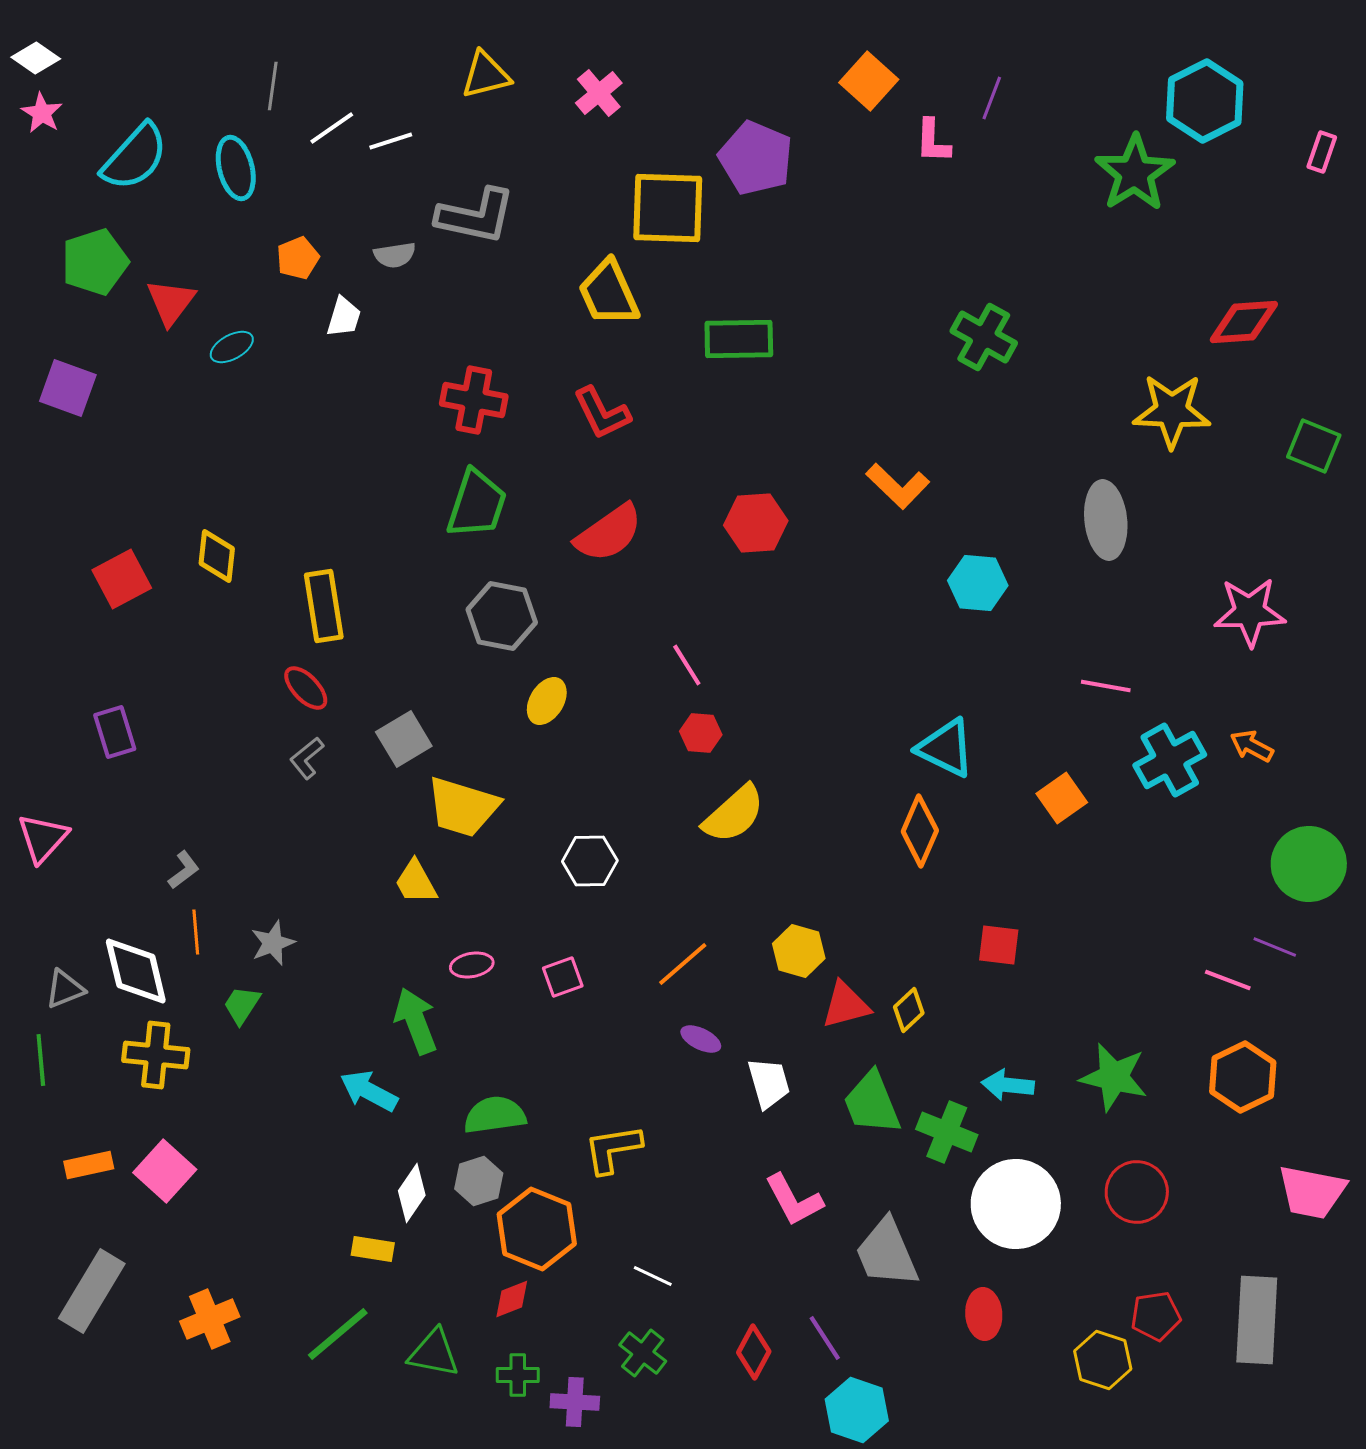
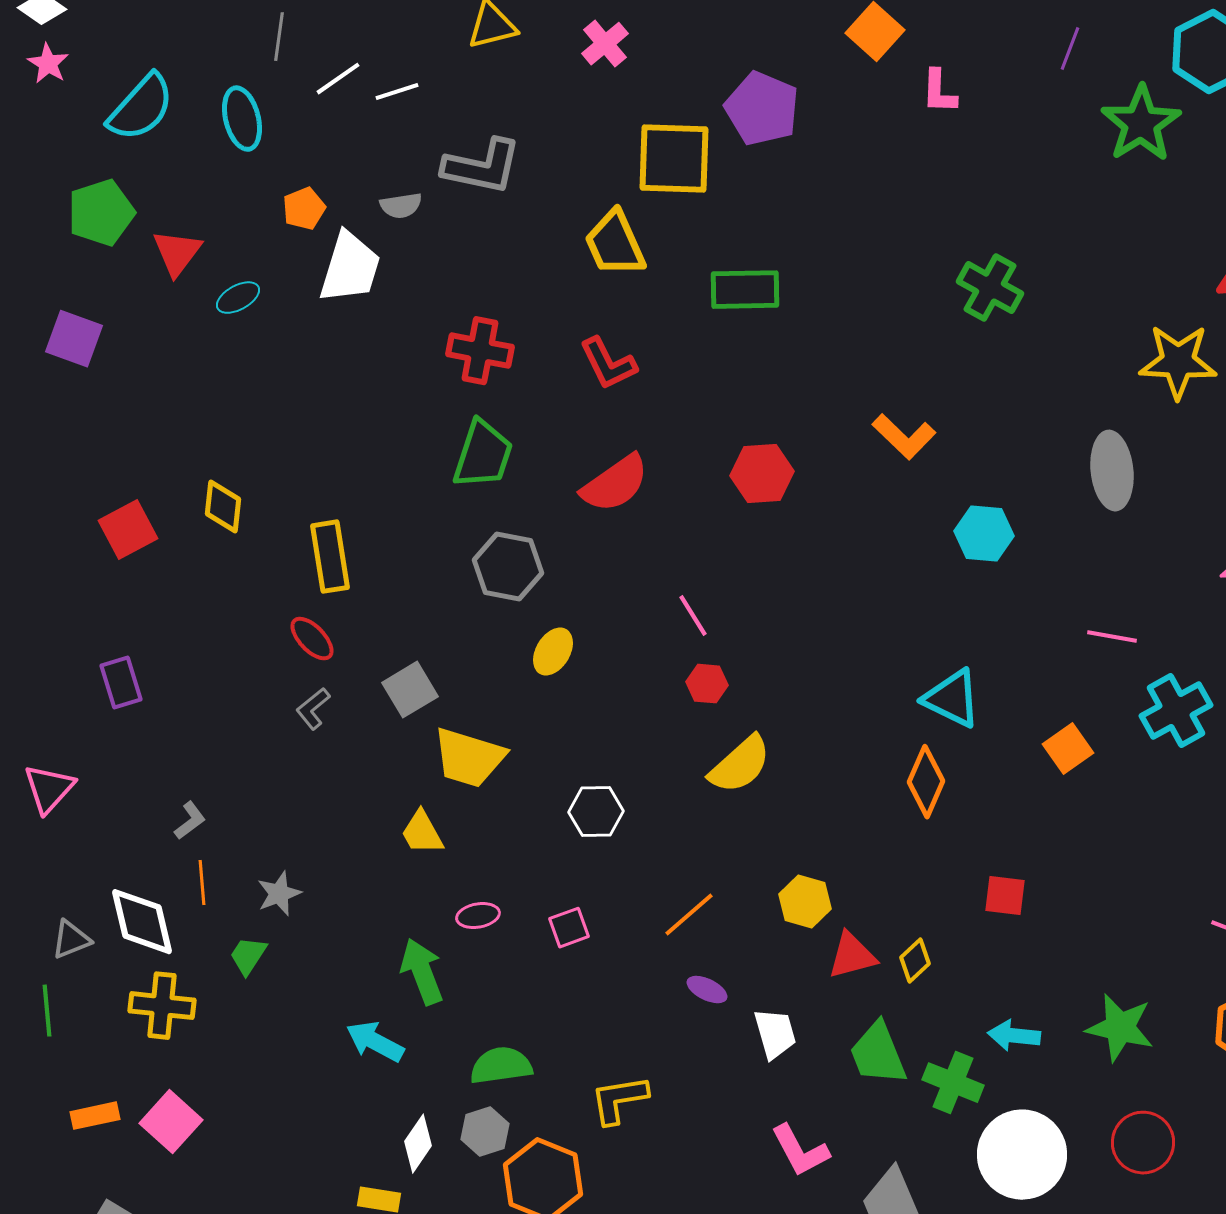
purple line: (992, 98) -> (1070, 49), moved
white trapezoid: (344, 317) -> (350, 268), size x1.8

